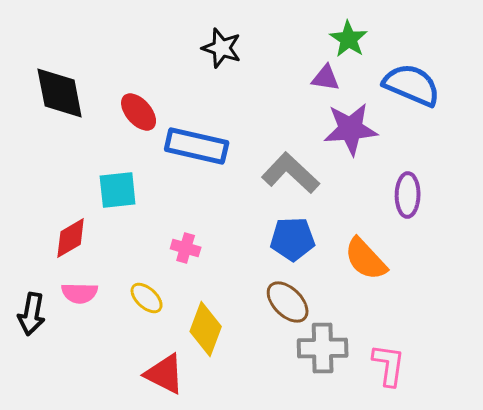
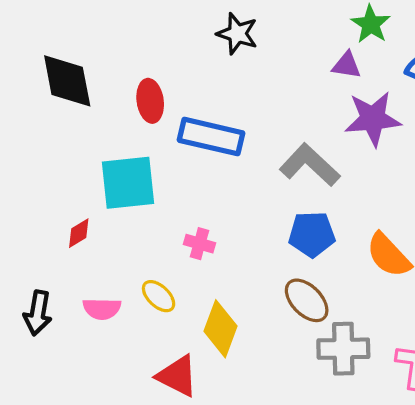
red ellipse: (139, 112) -> (150, 101), turned 33
cyan square: (118, 190) -> (128, 183), size x1.4
red diamond: (71, 238) -> (79, 233), size x0.7
pink semicircle: (80, 293) -> (102, 309), moved

